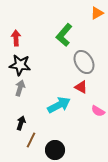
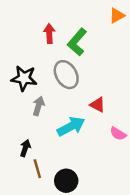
red arrow: (16, 38) -> (49, 34), moved
gray ellipse: (84, 62) -> (66, 75), moved
gray arrow: (20, 88) -> (38, 106), moved
brown line: (31, 140) -> (37, 169), turned -42

